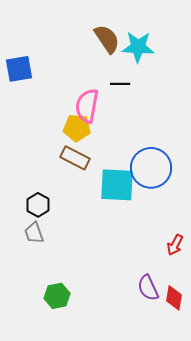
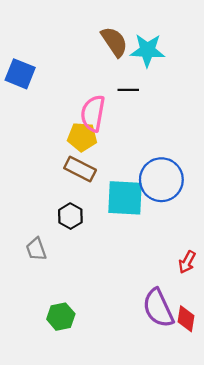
blue square: (19, 69) -> (20, 74), turned 32
black hexagon: (38, 205) -> (70, 216), moved
purple semicircle: (148, 288) -> (158, 308), size x1.4

